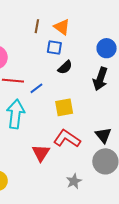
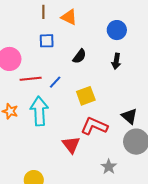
brown line: (37, 26) -> (43, 12), moved
blue square: (54, 48) -> (47, 41), moved
black arrow: (100, 79) -> (116, 61), size x0.7

